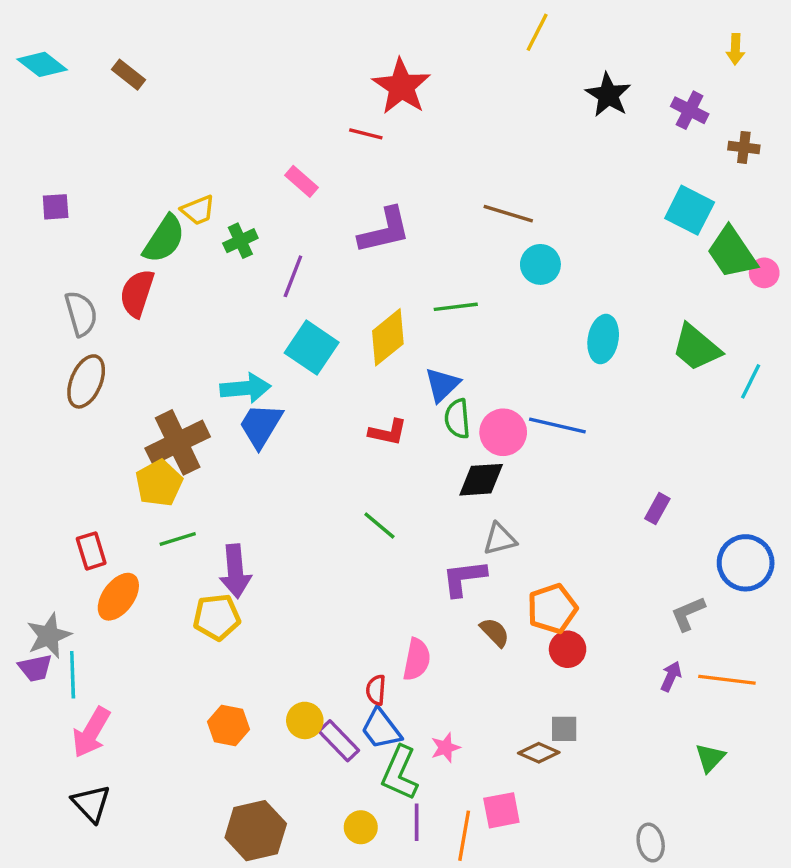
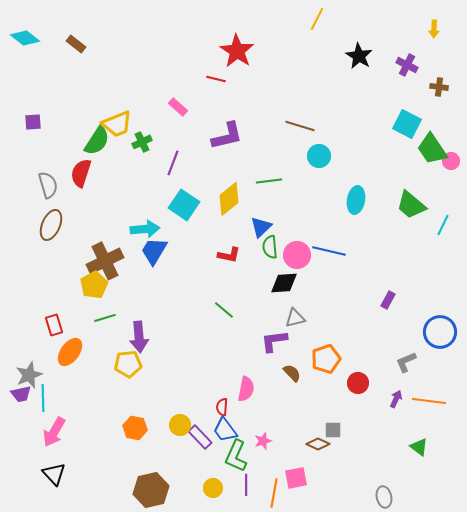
yellow trapezoid: (198, 210) -> (117, 124), size x1.5
red circle: (568, 649) -> (358, 383), moved
green triangle: (710, 758) -> (419, 447), turned -36

